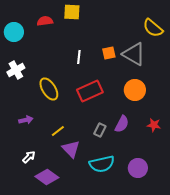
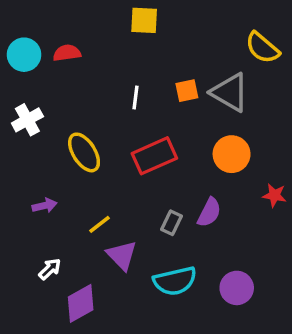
yellow square: (72, 12) -> (144, 20), moved
red semicircle: (45, 21) -> (67, 53), moved
red star: (154, 125) -> (274, 195), moved
purple diamond: (47, 177) -> (81, 303), turned -65

